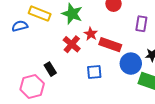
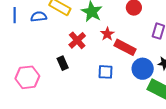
red cross: (72, 44) -> (77, 40), moved
pink hexagon: (32, 86) -> (27, 77), moved

